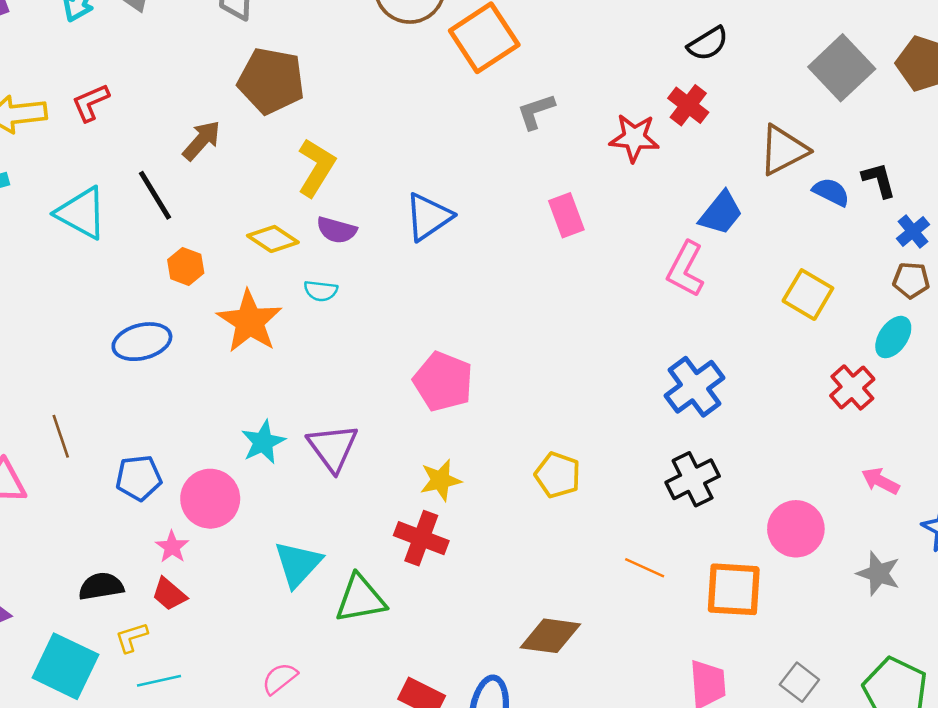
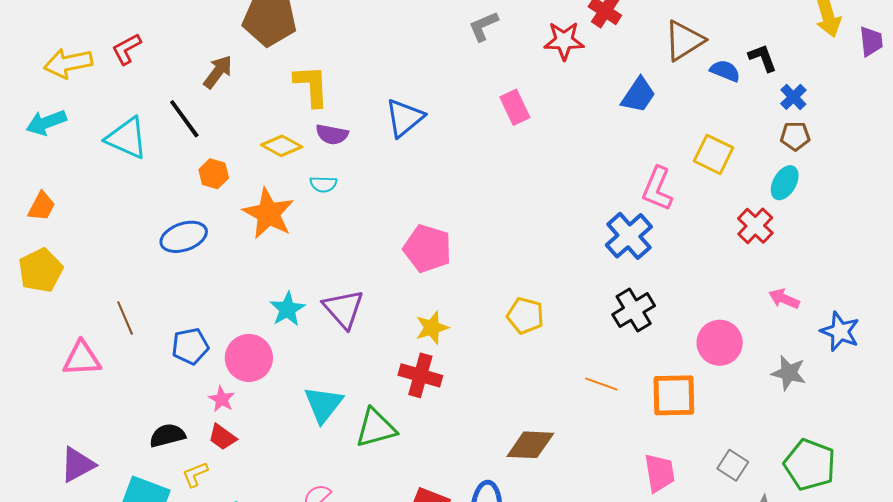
yellow L-shape: (316, 167) -> (311, 86), turned -30
pink L-shape: (686, 269) -> (657, 189), moved

